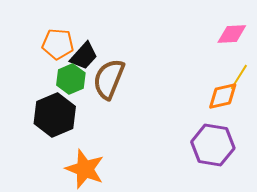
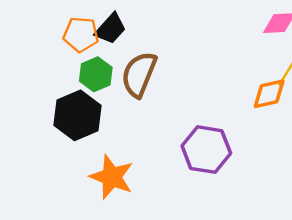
black trapezoid: (84, 56) -> (111, 29), moved
purple hexagon: (213, 145) -> (206, 150), moved

